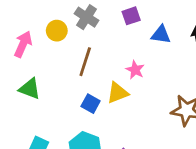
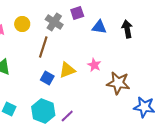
gray cross: (86, 17) -> (54, 22), moved
pink star: (135, 70) -> (94, 65), moved

